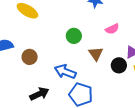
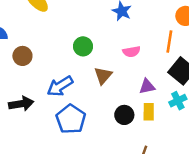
black circle: (119, 65) -> (124, 115), moved
blue arrow: (65, 72) -> (60, 86), turned -70

